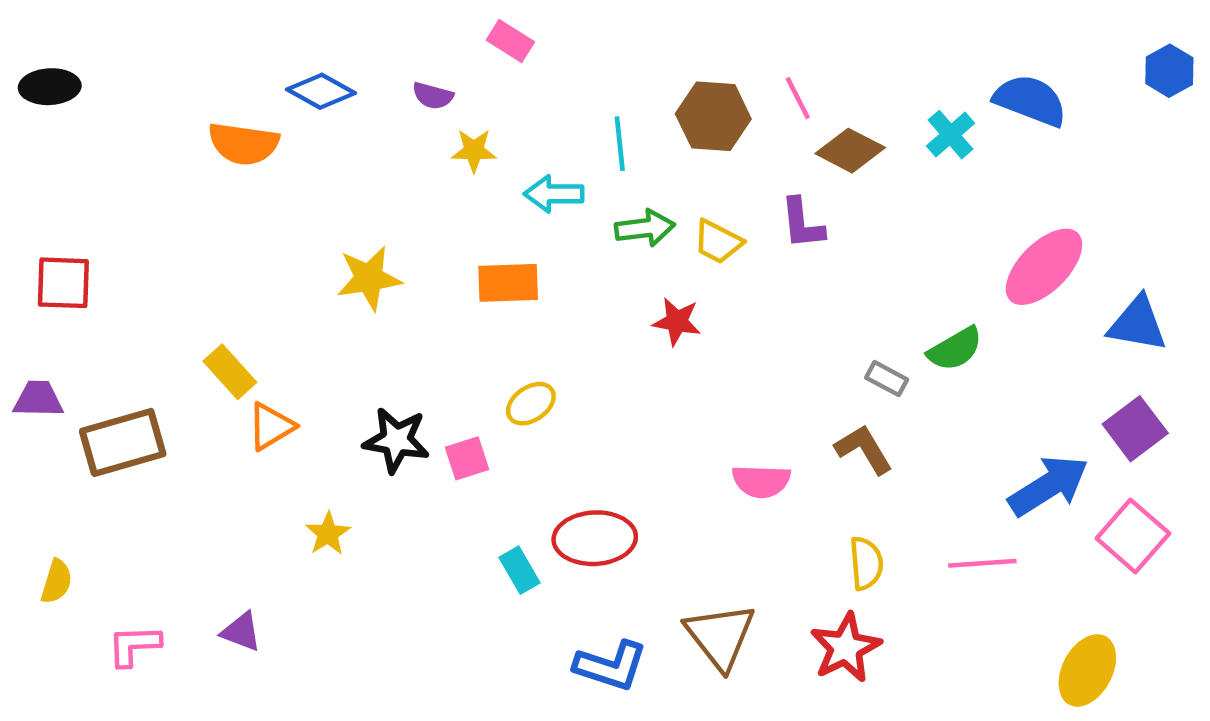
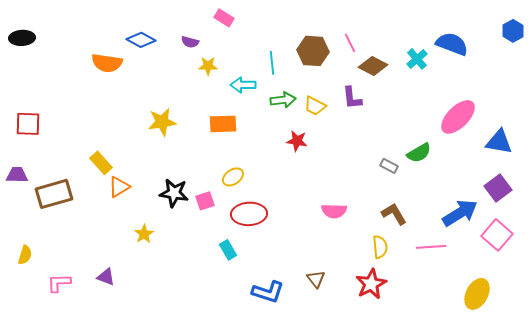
brown L-shape: (864, 449) -> (394, 214), moved
red ellipse: (595, 538) -> (249, 214), moved
brown triangle: (720, 636) -> (316, 279), size x0.6

